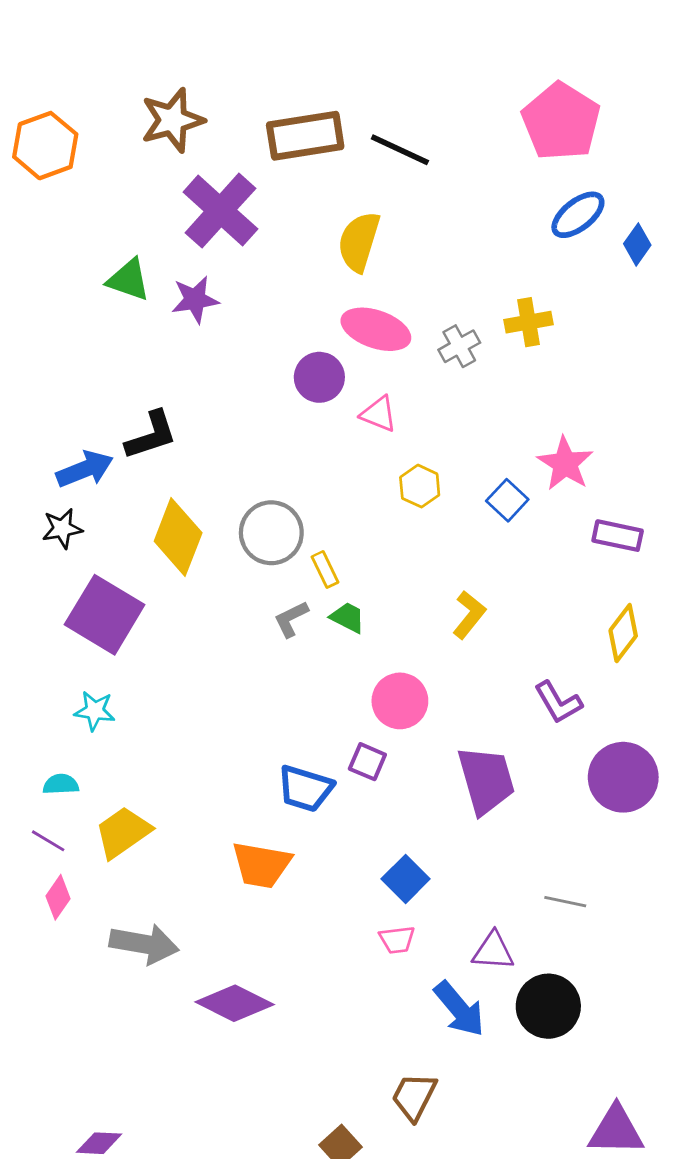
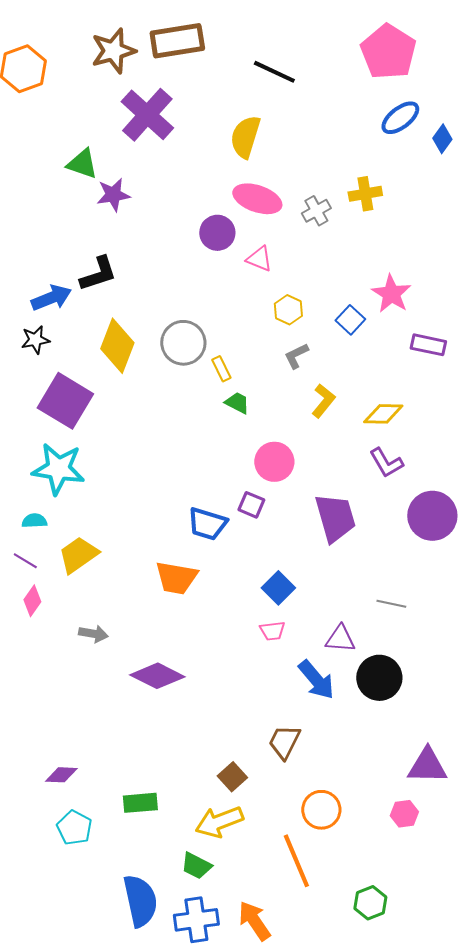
brown rectangle: (305, 136) -> (177, 41), moved
purple star: (195, 300) -> (113, 195), moved
gray L-shape: (291, 619) -> (296, 356), moved
yellow diamond: (623, 633) -> (383, 414), moved, turned 54
cyan star: (95, 711) -> (58, 469), size x1.8
gray arrow: (144, 944) -> (93, 634), size x0.6

